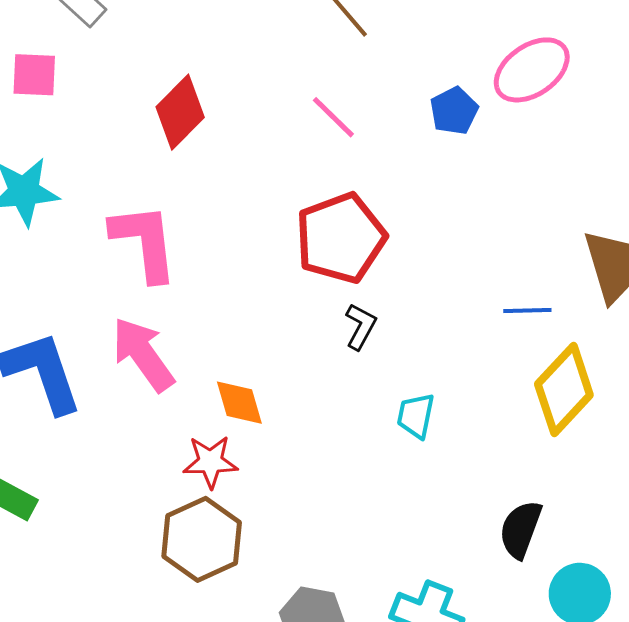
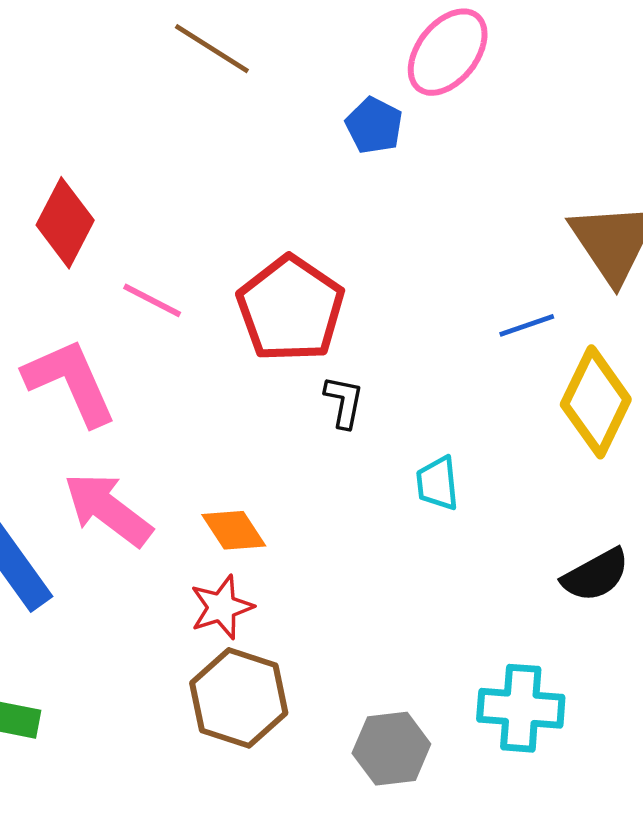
pink line: (333, 117) -> (152, 300), moved
black semicircle: (521, 529) -> (596, 575), turned -122

